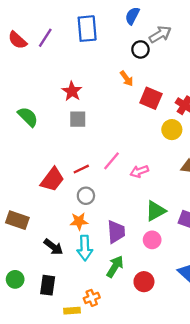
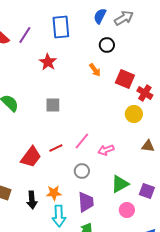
gray arrow: (160, 34) -> (124, 18), moved
red star: (72, 91) -> (48, 62), moved
red square: (151, 98) -> (125, 79), moved
gray circle: (86, 196) -> (82, 171), moved
pink circle: (152, 240) -> (127, 210), moved
black arrow: (53, 247) -> (32, 200), moved, turned 48

